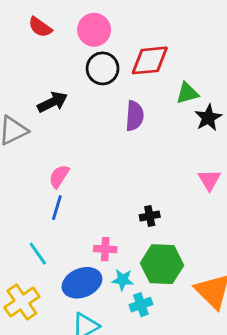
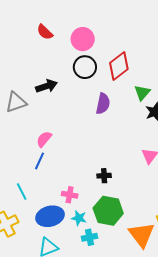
red diamond: (150, 60) -> (119, 66), turned -40
green triangle: (187, 93) -> (142, 93), turned -42

